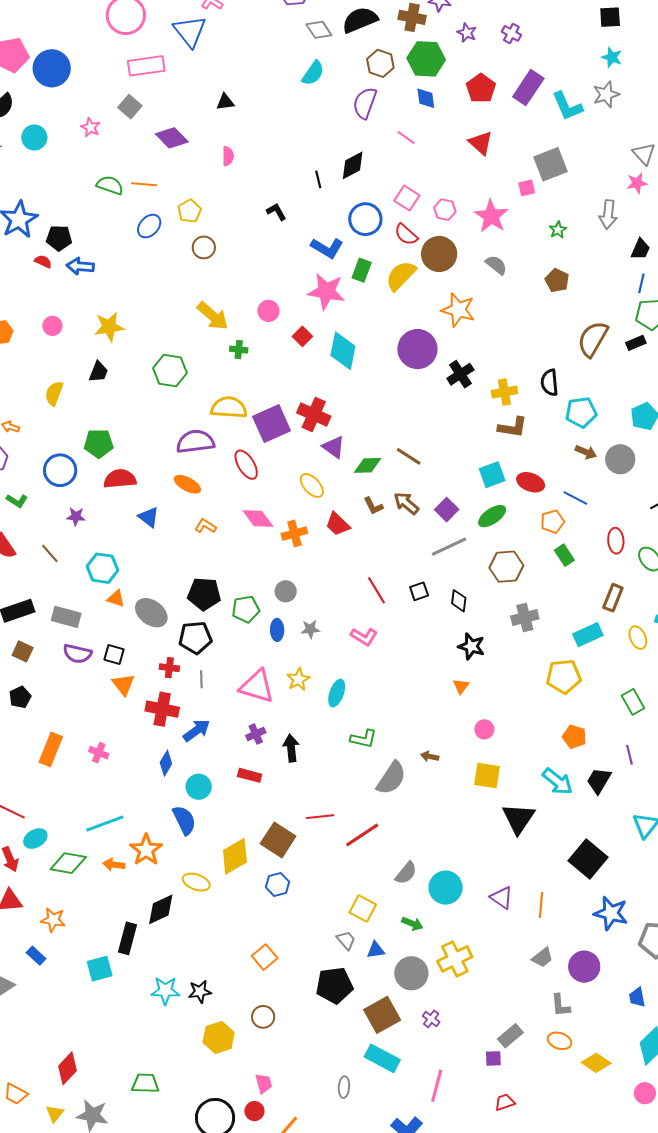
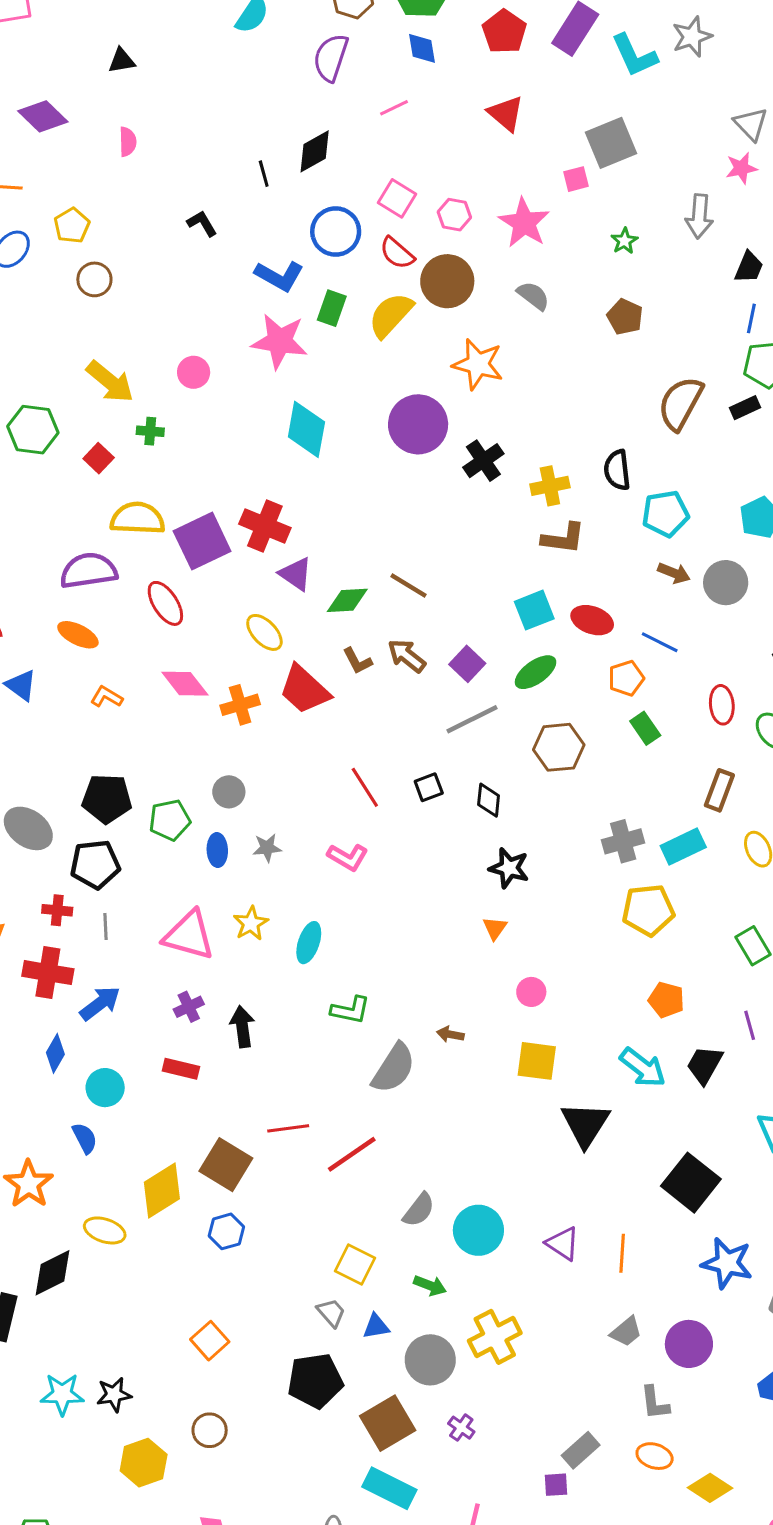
pink line: (406, 137) -> (394, 108), turned -60
red square: (302, 336) -> (99, 458), moved
green hexagon: (170, 371) -> (33, 430), moved
red trapezoid: (338, 524) -> (304, 690), size x1.4
gray cross: (525, 617) -> (623, 841), moved
blue semicircle: (184, 820) -> (85, 1138), size x0.7

